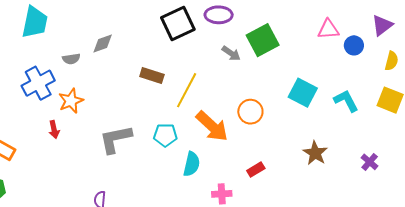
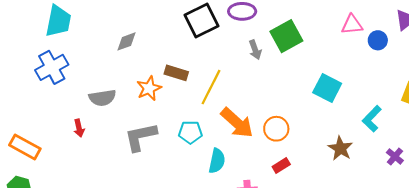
gray arrow: (231, 53) -> (255, 50), turned 36
gray semicircle: (71, 59) -> (102, 98), moved, size x1.5
blue cross: (38, 83) -> (52, 67), moved
orange star: (71, 101) -> (149, 88), moved
cyan L-shape: (346, 101) -> (372, 119), moved, turned -108
orange circle: (250, 112) -> (276, 129), moved

